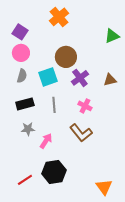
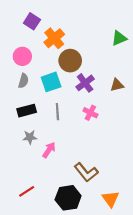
orange cross: (59, 17) -> (54, 38), moved
purple square: (20, 32) -> (32, 21), moved
brown L-shape: (81, 133) -> (86, 172), moved
black hexagon: (54, 172) -> (68, 198), moved

